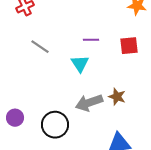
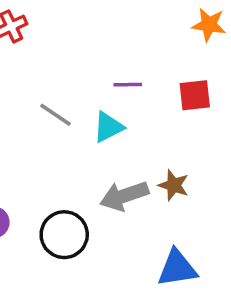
gray line: (40, 47) -> (55, 115), moved
cyan triangle: (80, 64) -> (108, 127), turned 36

